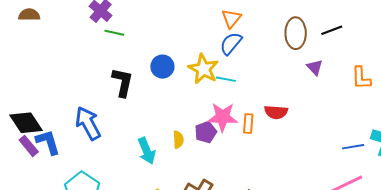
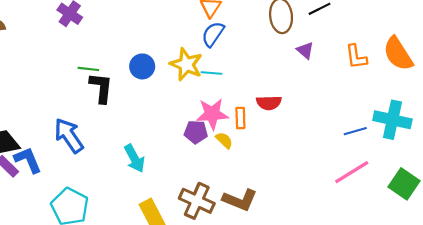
green line: (114, 33) -> (88, 69), moved
purple pentagon: (206, 132) -> (196, 132), turned 30
yellow semicircle: (178, 140) -> (224, 140), moved, turned -36

